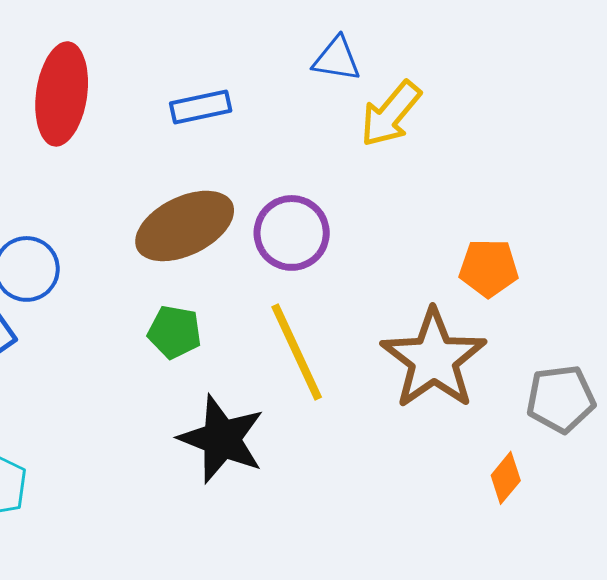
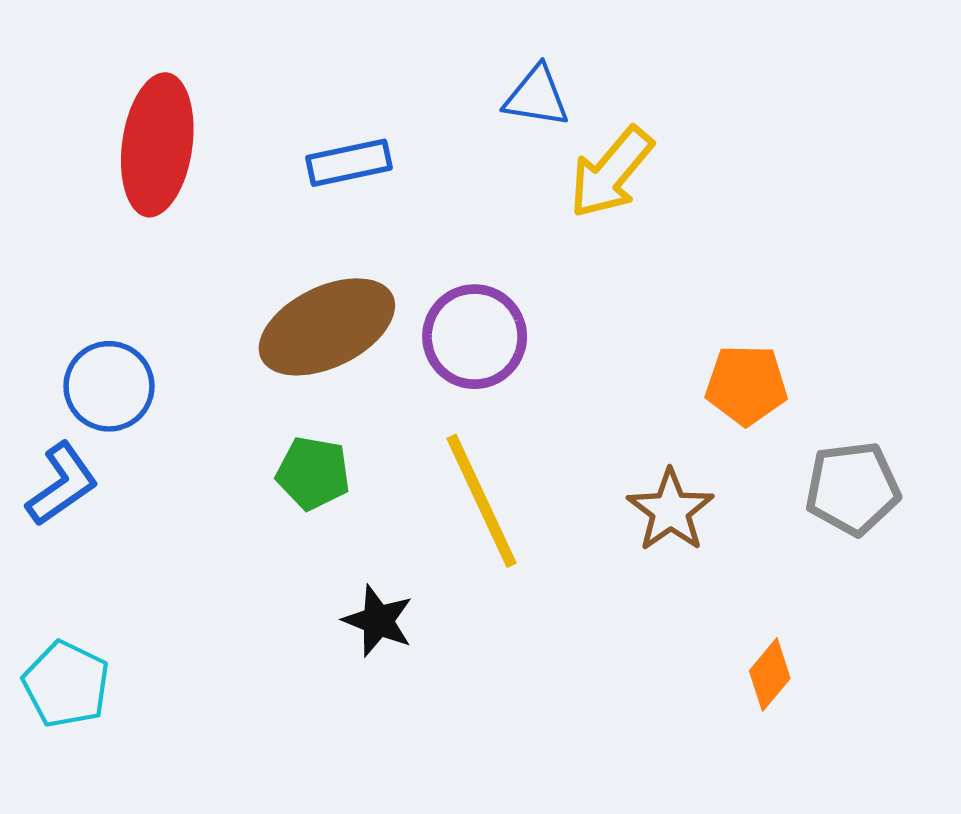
brown star: (434, 359) -> (670, 510), size x0.6
gray pentagon: (561, 399) -> (853, 488), moved
black star: (222, 439) -> (378, 621), size x0.6

